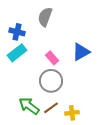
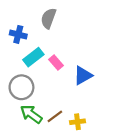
blue triangle: (81, 52) -> (83, 75), moved
cyan rectangle: (17, 53) -> (33, 57), moved
gray circle: (51, 81) -> (21, 87), moved

